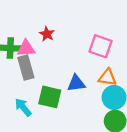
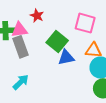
green square: (50, 97) -> (57, 41), moved, turned 30
cyan arrow: (23, 107) -> (21, 82), turned 90

